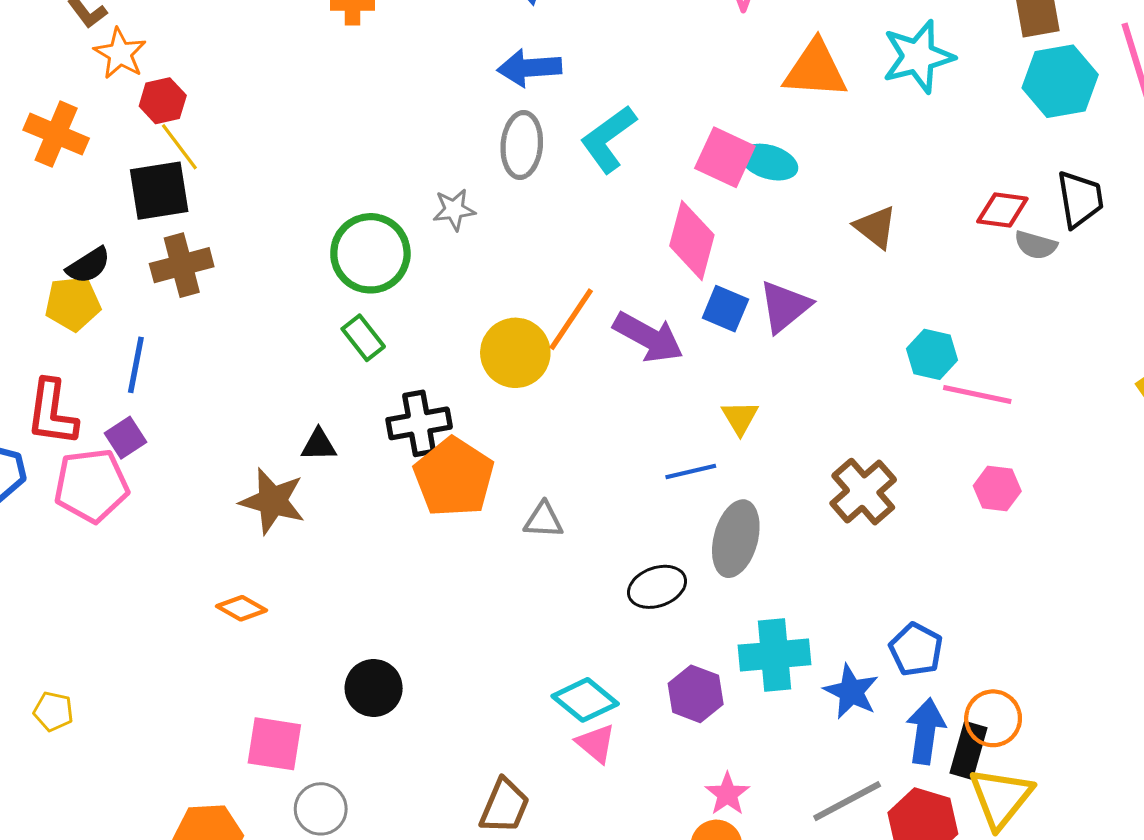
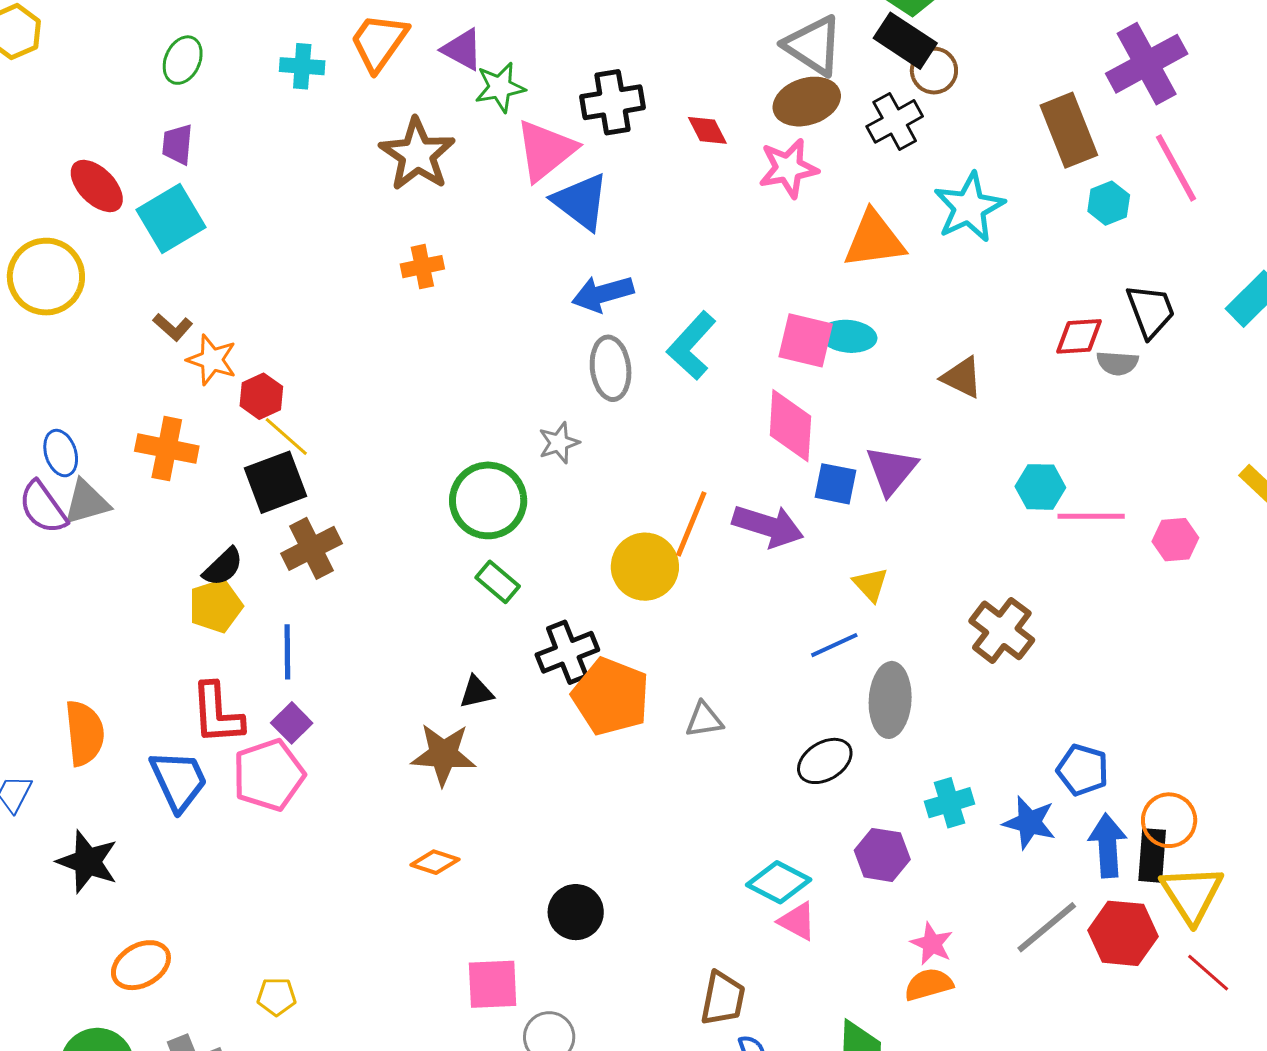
cyan hexagon: (1060, 81) -> (1109, 203), size x0.6
pink hexagon: (997, 488) -> (1175, 540), moved
cyan cross: (775, 655) -> (950, 803), size x0.7

